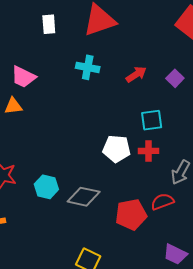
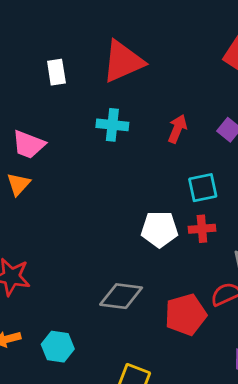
red arrow: (136, 74) -> (177, 129), turned -30
orange triangle: (13, 106) -> (18, 184), turned -36
cyan hexagon: (46, 187) -> (58, 347), moved

